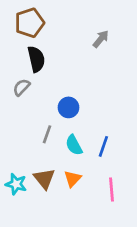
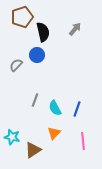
black semicircle: (36, 59) -> (43, 32), moved
blue circle: (68, 107) -> (37, 55), moved
brown triangle: (44, 179) -> (33, 150), moved, turned 36

